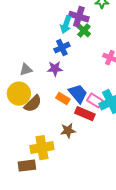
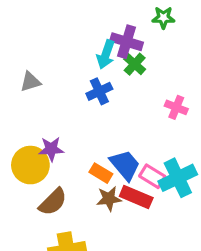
purple star: (55, 69) -> (51, 149), moved
gray triangle: (26, 70) -> (30, 82), moved
brown semicircle: (33, 104) -> (53, 202), moved
brown star: (68, 131) -> (109, 199), moved

